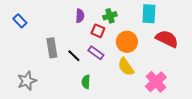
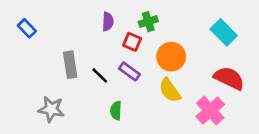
cyan rectangle: (149, 14) -> (224, 32), moved, turned -48
red semicircle: (167, 39) -> (229, 78), moved
gray star: (27, 81) -> (51, 109), moved, turned 30

